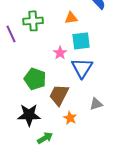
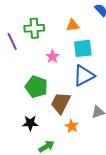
pink star: (60, 53) -> (52, 57), moved
blue triangle: (82, 68) -> (84, 76), turned 30
black star: (29, 115) -> (30, 123), size x0.7

